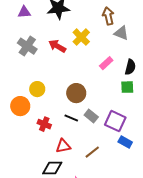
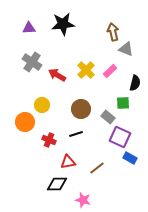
yellow cross: (81, 37) -> (86, 70), moved
red arrow: (57, 46) -> (57, 75), moved
pink rectangle: (106, 63) -> (110, 71), moved
green square: (127, 87) -> (123, 103), moved
gray rectangle: (91, 116) -> (108, 117), moved
black line: (71, 118) -> (76, 134), turned -40

